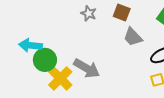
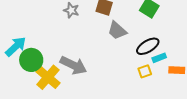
cyan arrow: (30, 45) -> (16, 47), turned 135

